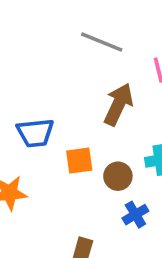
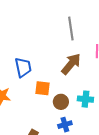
gray line: (102, 42) -> (71, 28), turned 45
blue trapezoid: (35, 133) -> (23, 67), turned -110

